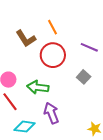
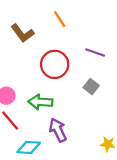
orange line: (52, 27) -> (60, 19), moved
brown L-shape: (26, 38) -> (22, 33), moved

